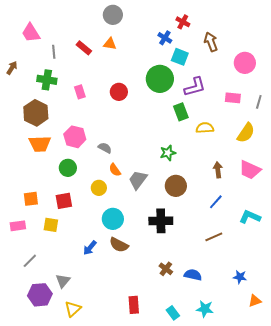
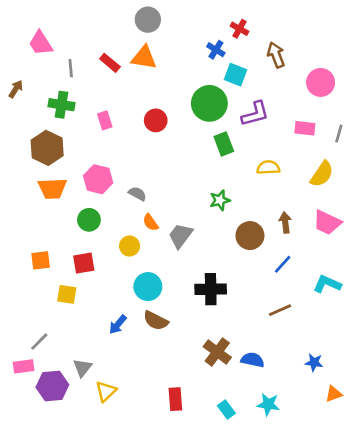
orange triangle: (110, 44) -> (144, 58), size x1.5
green rectangle: (181, 112) -> (224, 144), moved
brown circle: (176, 186) -> (250, 236), moved
pink rectangle: (18, 226) -> (24, 366), moved
brown cross: (166, 269) -> (217, 352), size x1.5
yellow triangle: (73, 309) -> (106, 391), moved

